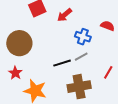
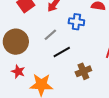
gray line: (81, 57) -> (50, 35), moved
brown cross: (79, 87) -> (83, 71), size x0.7

